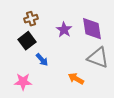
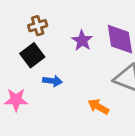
blue arrow: (42, 60) -> (52, 81), turned -40
pink star: (23, 82) -> (16, 100), moved

